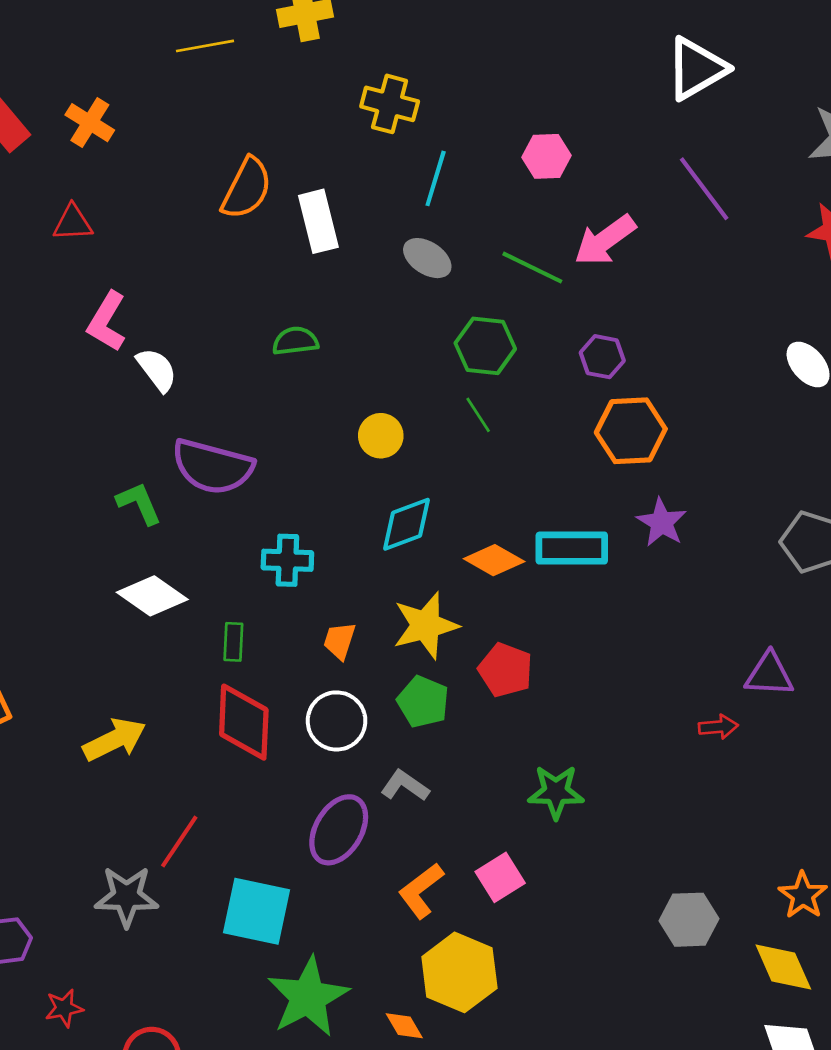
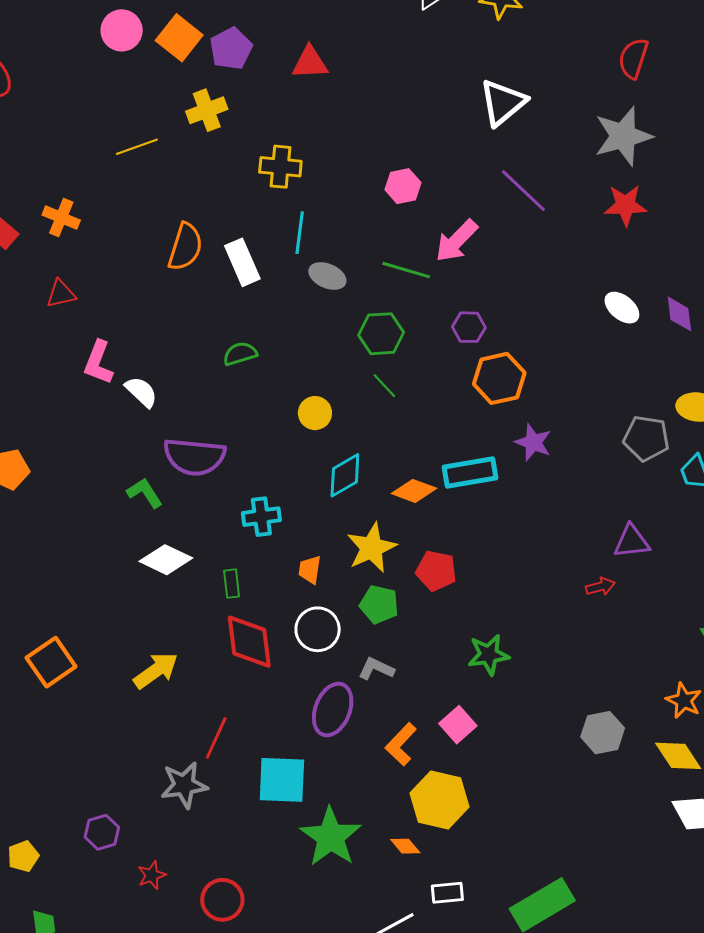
cyan line: (436, 178) -> (300, 233), moved

